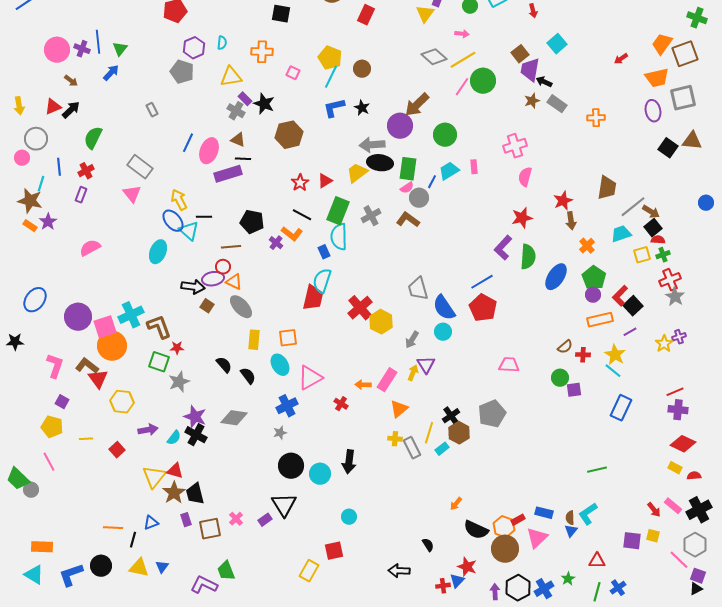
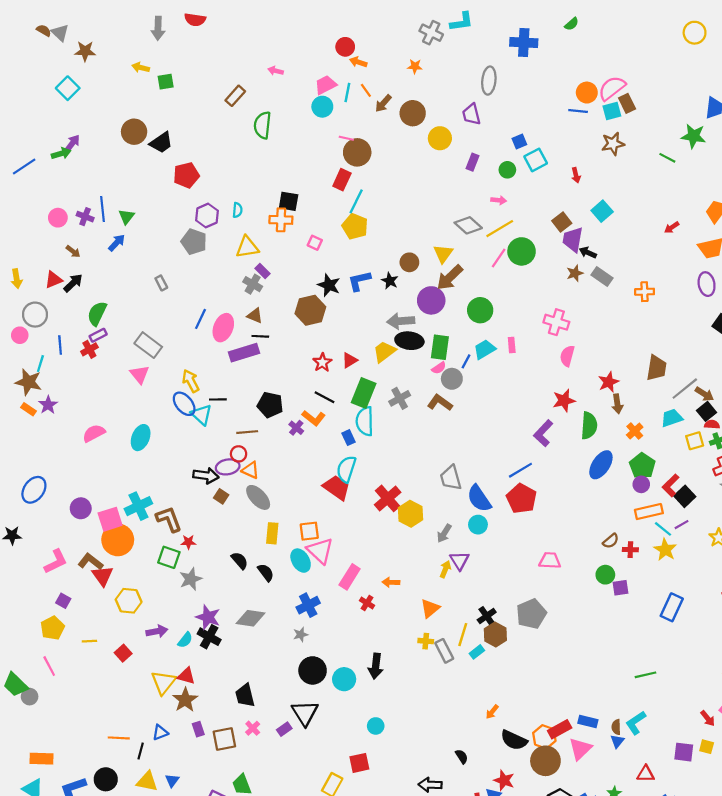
black square: (281, 14) -> (289, 201), moved
yellow triangle: (425, 14) -> (443, 254), moved
red rectangle: (366, 15) -> (342, 180), moved
pink circle: (57, 50) -> (58, 218), size x0.7
brown circle: (362, 69) -> (409, 262), moved
cyan line: (331, 77) -> (356, 201), moved
black star: (264, 104) -> (329, 285), moved
pink cross: (515, 146) -> (556, 322), turned 35
purple rectangle: (81, 195) -> (98, 335), moved, turned 42
cyan ellipse: (158, 252) -> (141, 438), moved
green semicircle: (528, 257) -> (589, 426), moved
red trapezoid: (313, 298) -> (336, 488), turned -68
purple circle: (78, 317) -> (81, 508), size x0.7
pink L-shape: (55, 366) -> (56, 562), turned 45
cyan line: (613, 371) -> (663, 529), moved
pink triangle: (310, 378) -> (320, 551), moved, turned -48
pink rectangle: (387, 380) -> (350, 577), moved
yellow pentagon: (52, 427) -> (52, 628), turned 30
black trapezoid: (195, 494) -> (245, 695), moved
red rectangle: (518, 520) -> (560, 729), size x1.5

